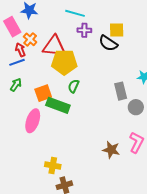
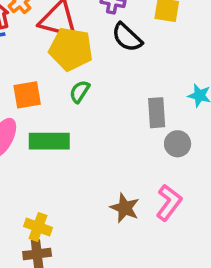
black semicircle: (108, 43) -> (127, 37), moved
green rectangle: (58, 105) -> (49, 141), moved, turned -30
yellow cross: (53, 166) -> (38, 227), moved

